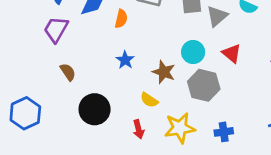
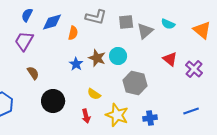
cyan circle: (193, 52) -> (118, 56), moved
red triangle: (232, 53) -> (170, 59), moved
brown star: (164, 72) -> (97, 58), moved
yellow star: (180, 128) -> (117, 115), turned 30

